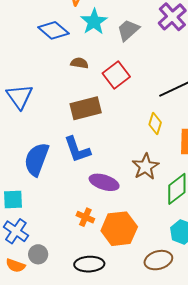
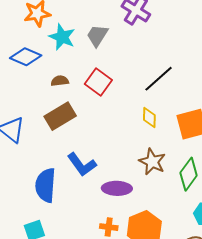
brown rectangle: (86, 108) -> (60, 116), moved

